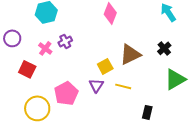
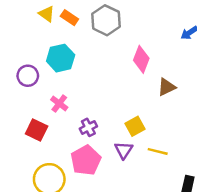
purple circle: (12, 38) -> (28, 76), moved
purple cross: (65, 41) -> (88, 127), moved
brown triangle: (130, 54) -> (167, 87), moved, size x0.7

